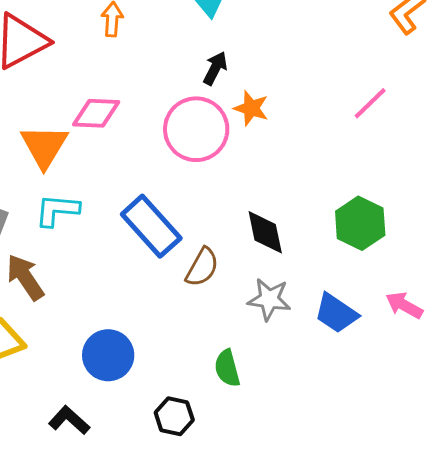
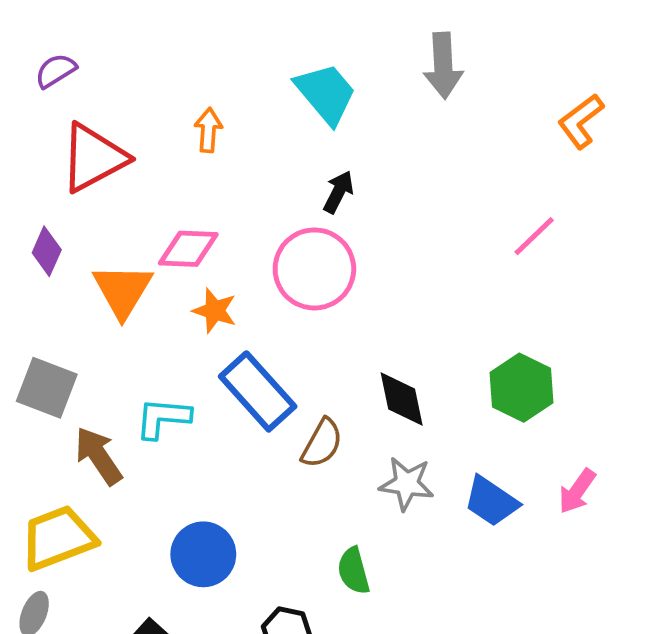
orange star: (251, 108) -> (215, 311), moved
cyan L-shape: (57, 210) -> (163, 418), moved
pink arrow: (404, 305) -> (577, 491), turned -84

